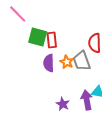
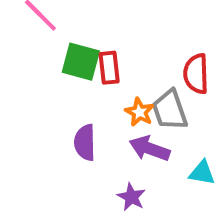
purple semicircle: (49, 63) -> (85, 142), moved
purple arrow: (87, 100) -> (150, 149), moved, turned -60

